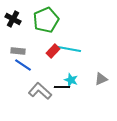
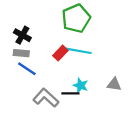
black cross: (13, 19) -> (22, 35), moved
green pentagon: (46, 20) -> (76, 18), moved
gray triangle: (101, 79) -> (114, 84), turned 32

